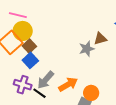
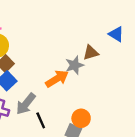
orange arrow: (68, 84) -> (57, 79), moved
black line: (40, 93) -> (41, 120), moved, turned 32

